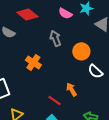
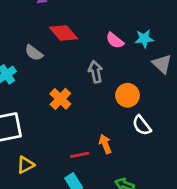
red line: (54, 100) -> (80, 155), turned -56

